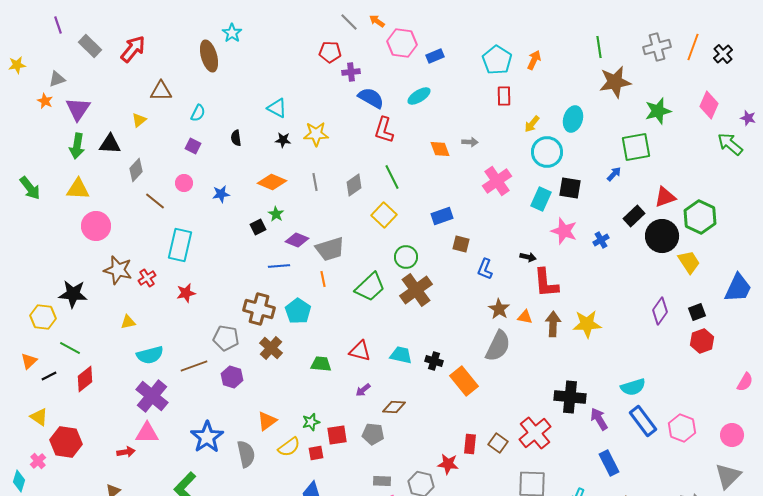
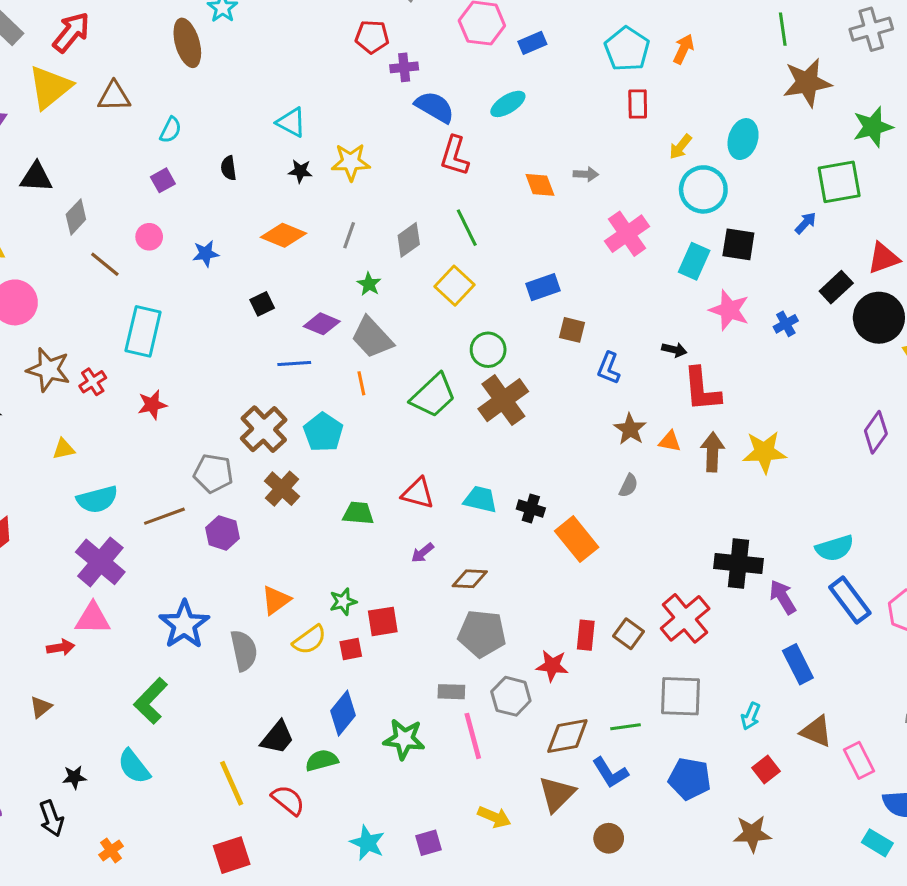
yellow triangle: (139, 120) -> (50, 87), moved, size x2.0
purple square: (193, 146) -> (163, 180), turned 35
gray line: (315, 182) -> (349, 235), turned 30
green star: (276, 214) -> (369, 284), moved
gray trapezoid: (330, 249) -> (372, 338), turned 64
brown cross: (259, 309) -> (264, 429), turned 32
gray semicircle: (498, 346) -> (629, 486), size x0.5
gray pentagon: (373, 434) -> (482, 634), moved, size x1.4

